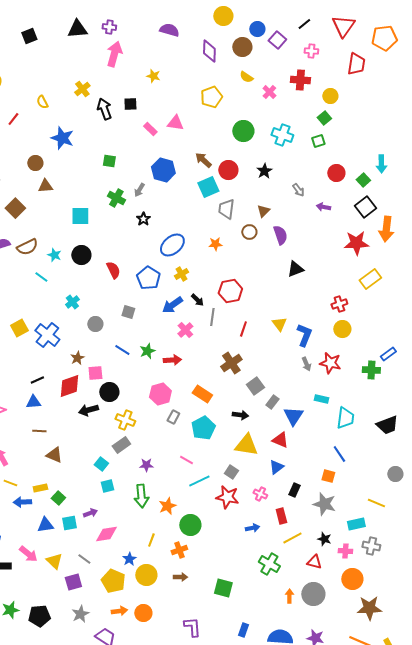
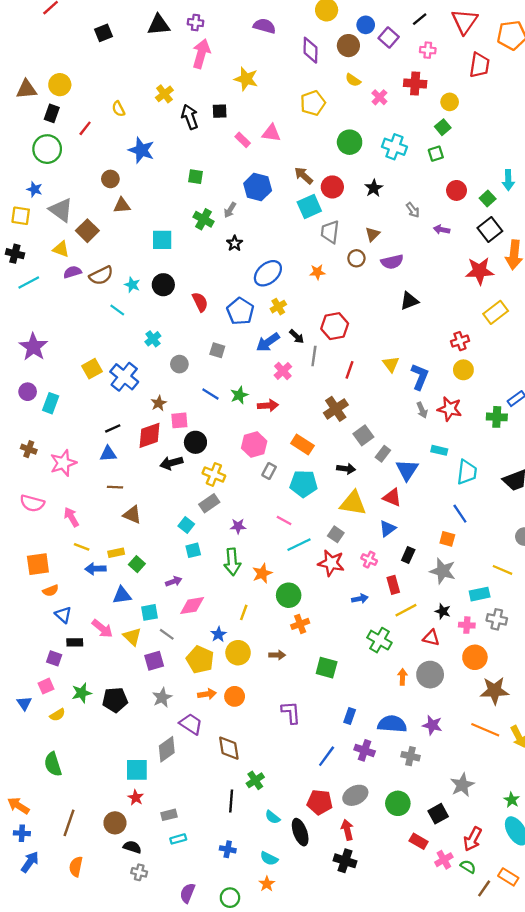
yellow star: (153, 76) -> (246, 79), size x1.5
purple semicircle: (280, 235) -> (392, 262), turned 96
cyan pentagon: (203, 428) -> (304, 484), turned 30
cyan square: (69, 523) -> (149, 612), moved
orange cross: (179, 550) -> (300, 624), moved

